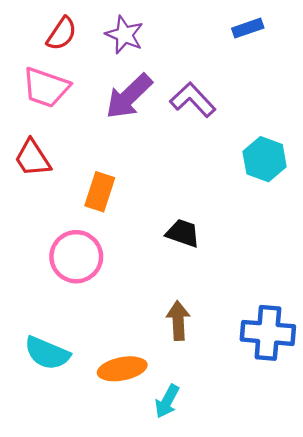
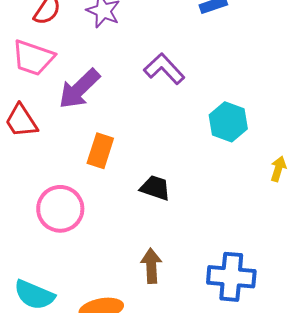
purple arrow: (129, 96) -> (79, 89), moved
orange rectangle: (100, 192) -> (100, 151), moved

